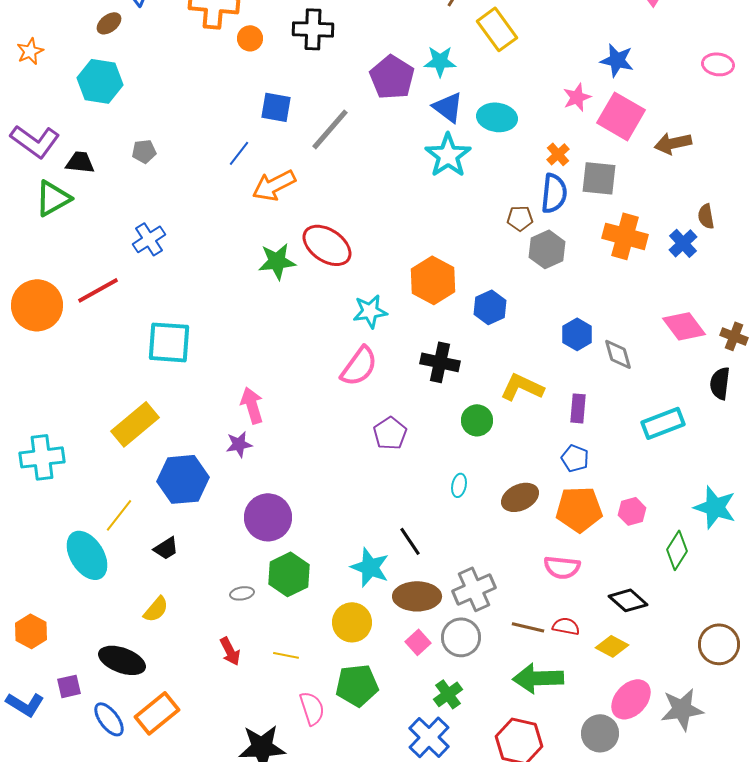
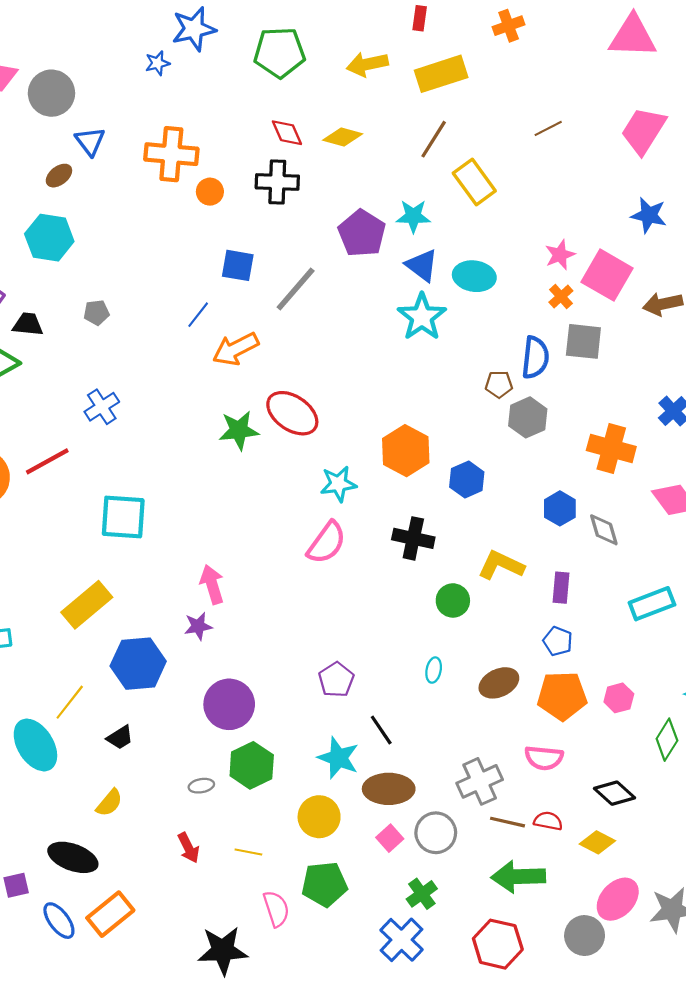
blue star: (617, 60) -> (649, 215), moved
orange cross: (558, 154) -> (561, 296), moved
orange cross: (625, 236) -> (611, 448), moved
purple pentagon: (390, 433) -> (336, 680), moved
gray cross: (474, 589) -> (480, 781), moved

